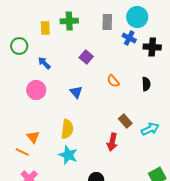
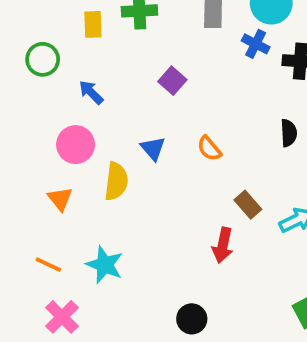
orange semicircle: (113, 81) -> (209, 148), moved
yellow semicircle: (67, 129) -> (116, 181), moved
orange triangle: (33, 137) -> (60, 199), moved
cyan star: (68, 155) -> (105, 265), moved

